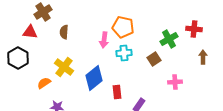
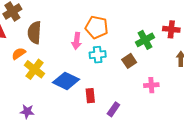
brown semicircle: (64, 32) -> (34, 33), size x1.5
blue diamond: (94, 78) -> (66, 81), turned 65
orange semicircle: (44, 83) -> (19, 54), moved

